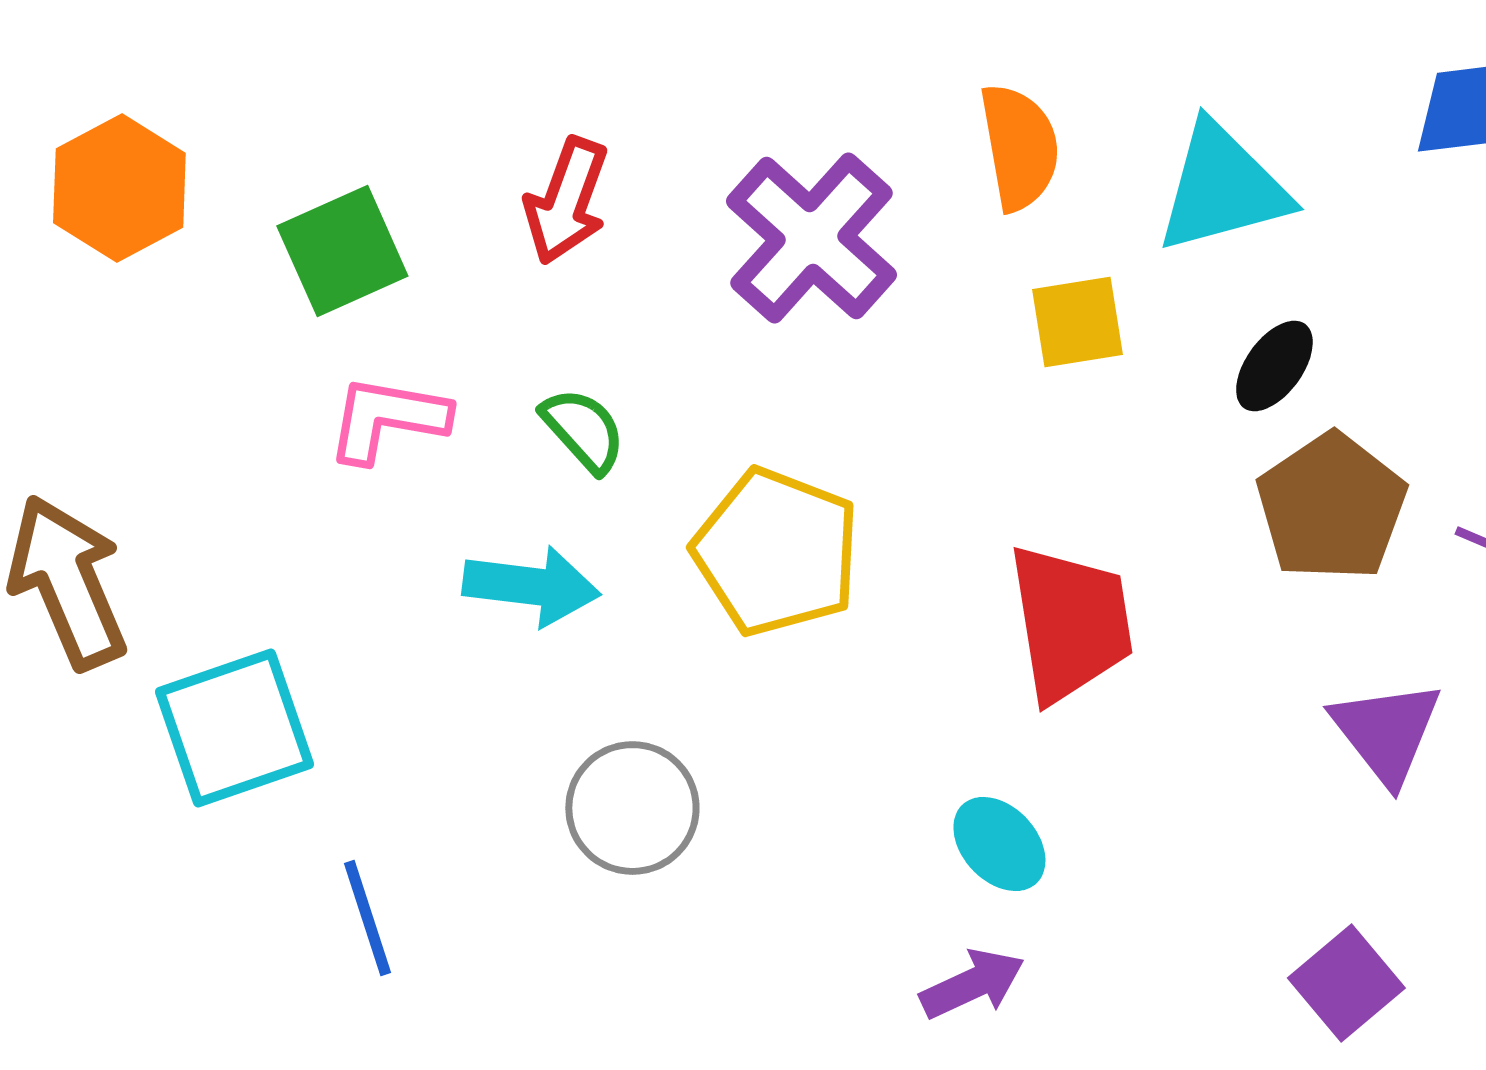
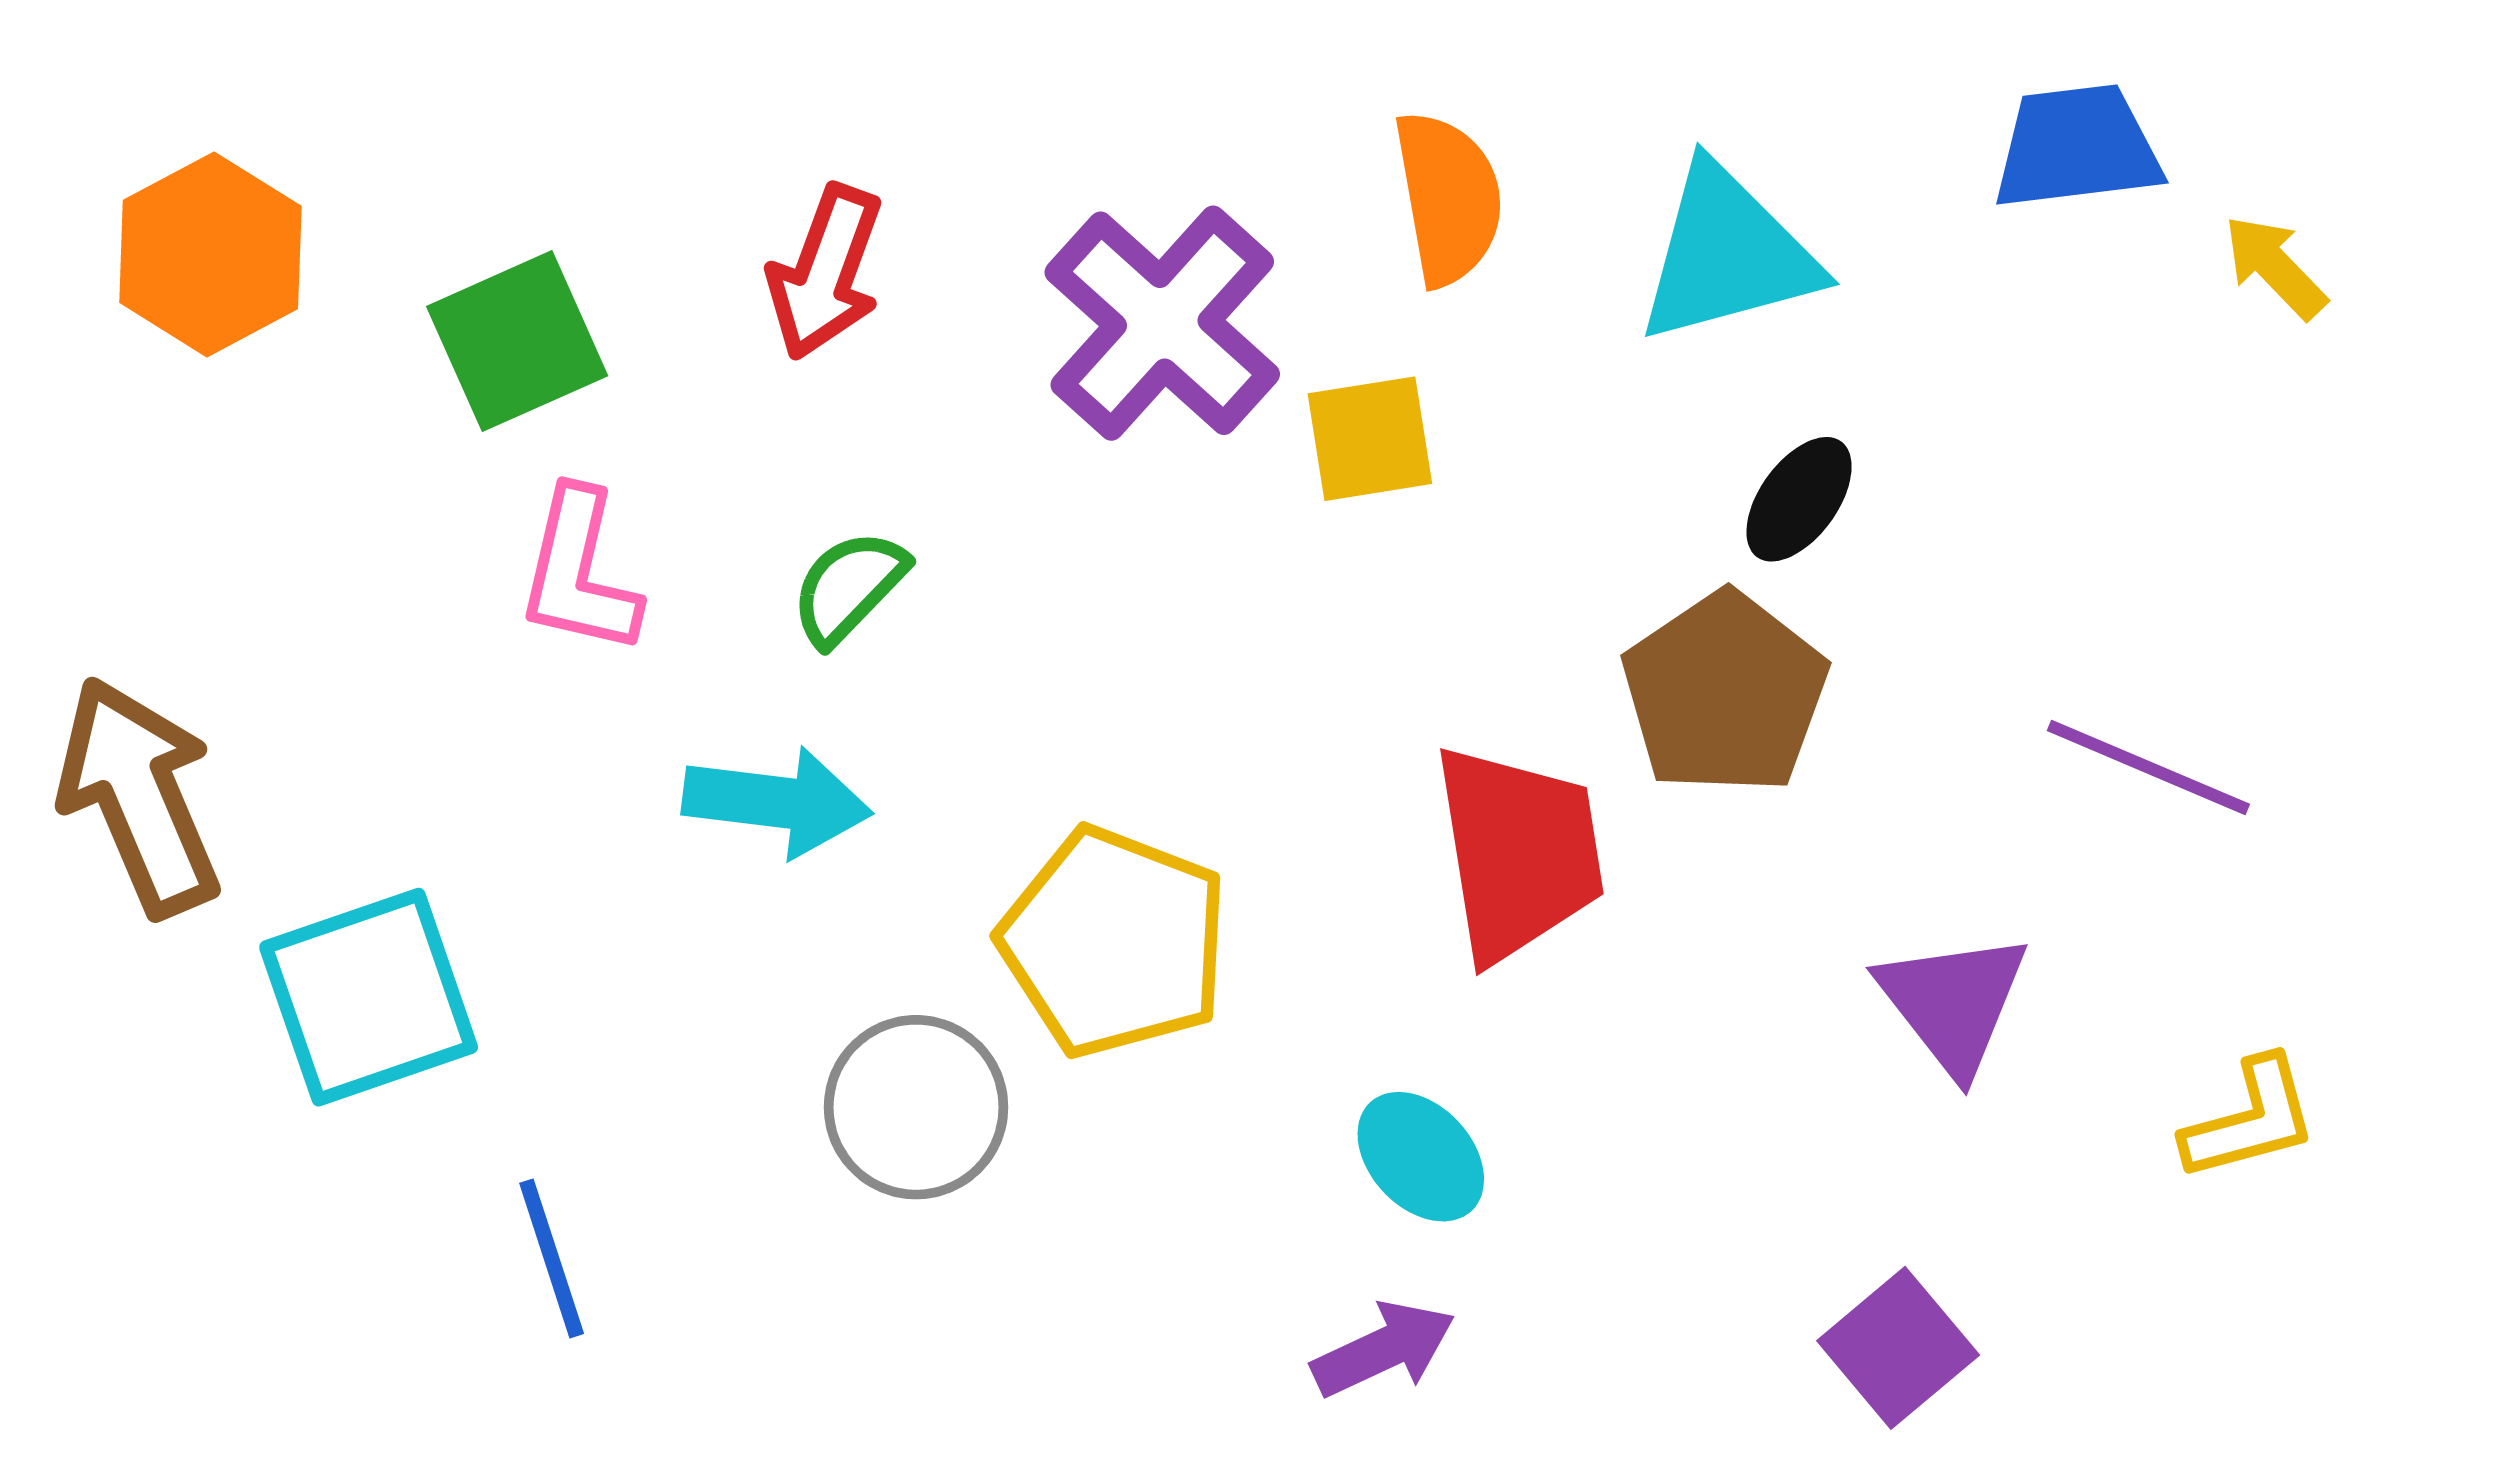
yellow square: (1077, 322) -> (1370, 439), moved
pink L-shape: (387, 419) -> (579, 572), turned -87
green semicircle: (583, 430) -> (849, 587), turned -94
brown pentagon: (1331, 507) -> (1725, 693), moved
yellow pentagon: (776, 552) -> (1114, 942), moved

